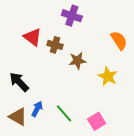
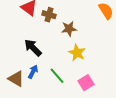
yellow star: (108, 76) -> (77, 53), moved
black arrow: (19, 82) -> (33, 48), moved

